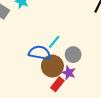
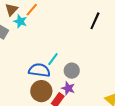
brown circle: (52, 66) -> (41, 91), moved

